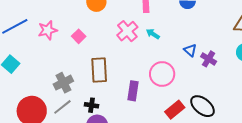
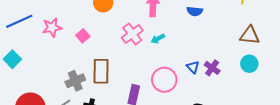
cyan arrow: (153, 34) -> (158, 39), turned -64
blue triangle: (190, 50) -> (193, 67), moved
gray cross: (63, 83) -> (75, 81), moved

